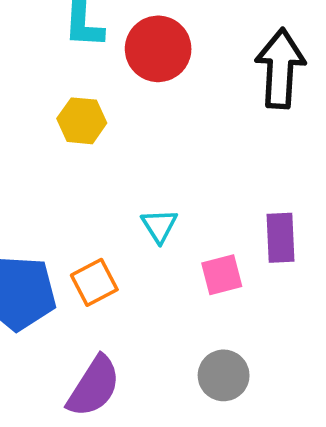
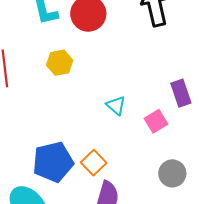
orange square: (94, 282) -> (94, 163), moved

